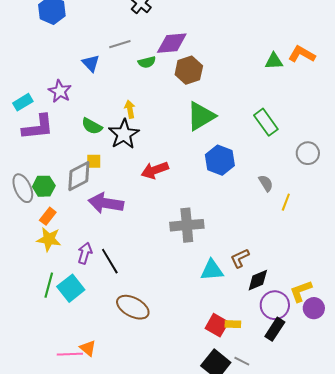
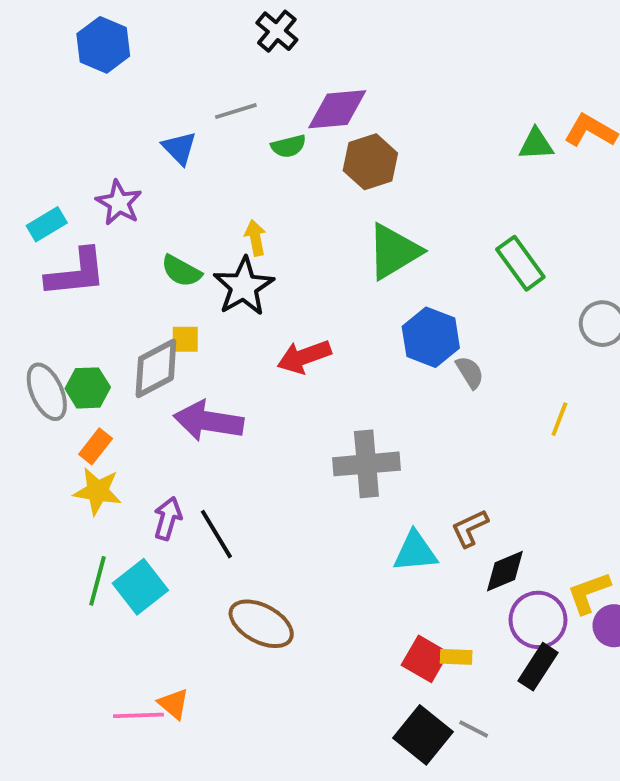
gray semicircle: (266, 183) -> (470, 372), moved

